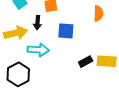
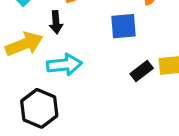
blue square: (66, 31) -> (123, 26), moved

